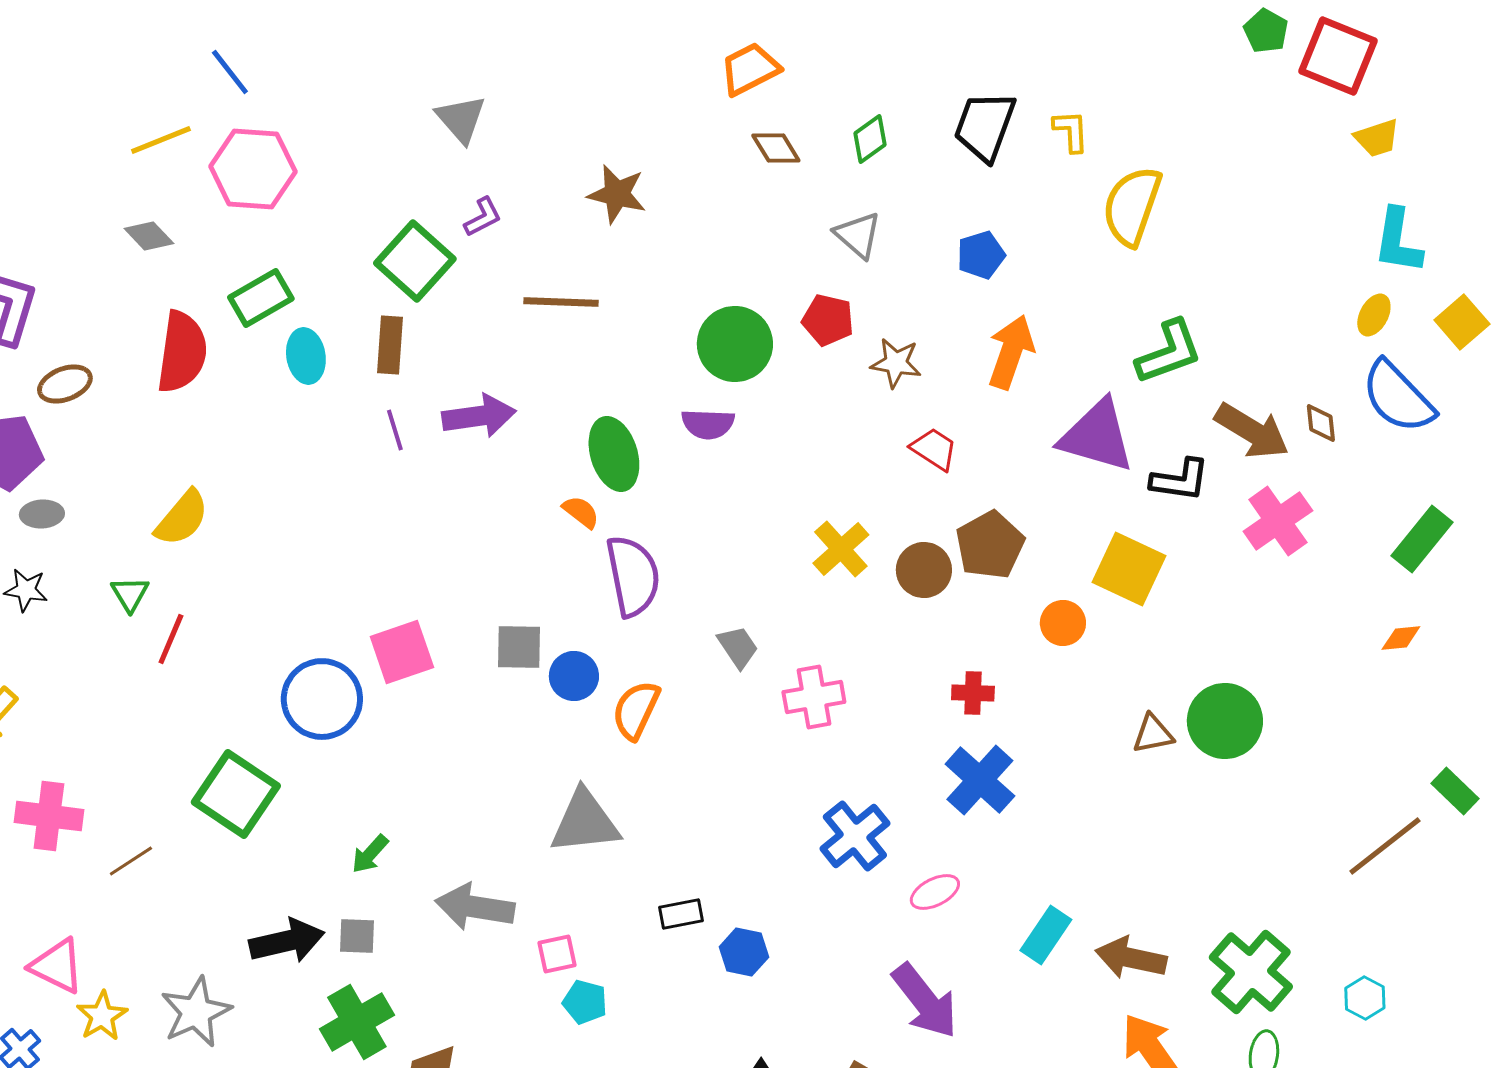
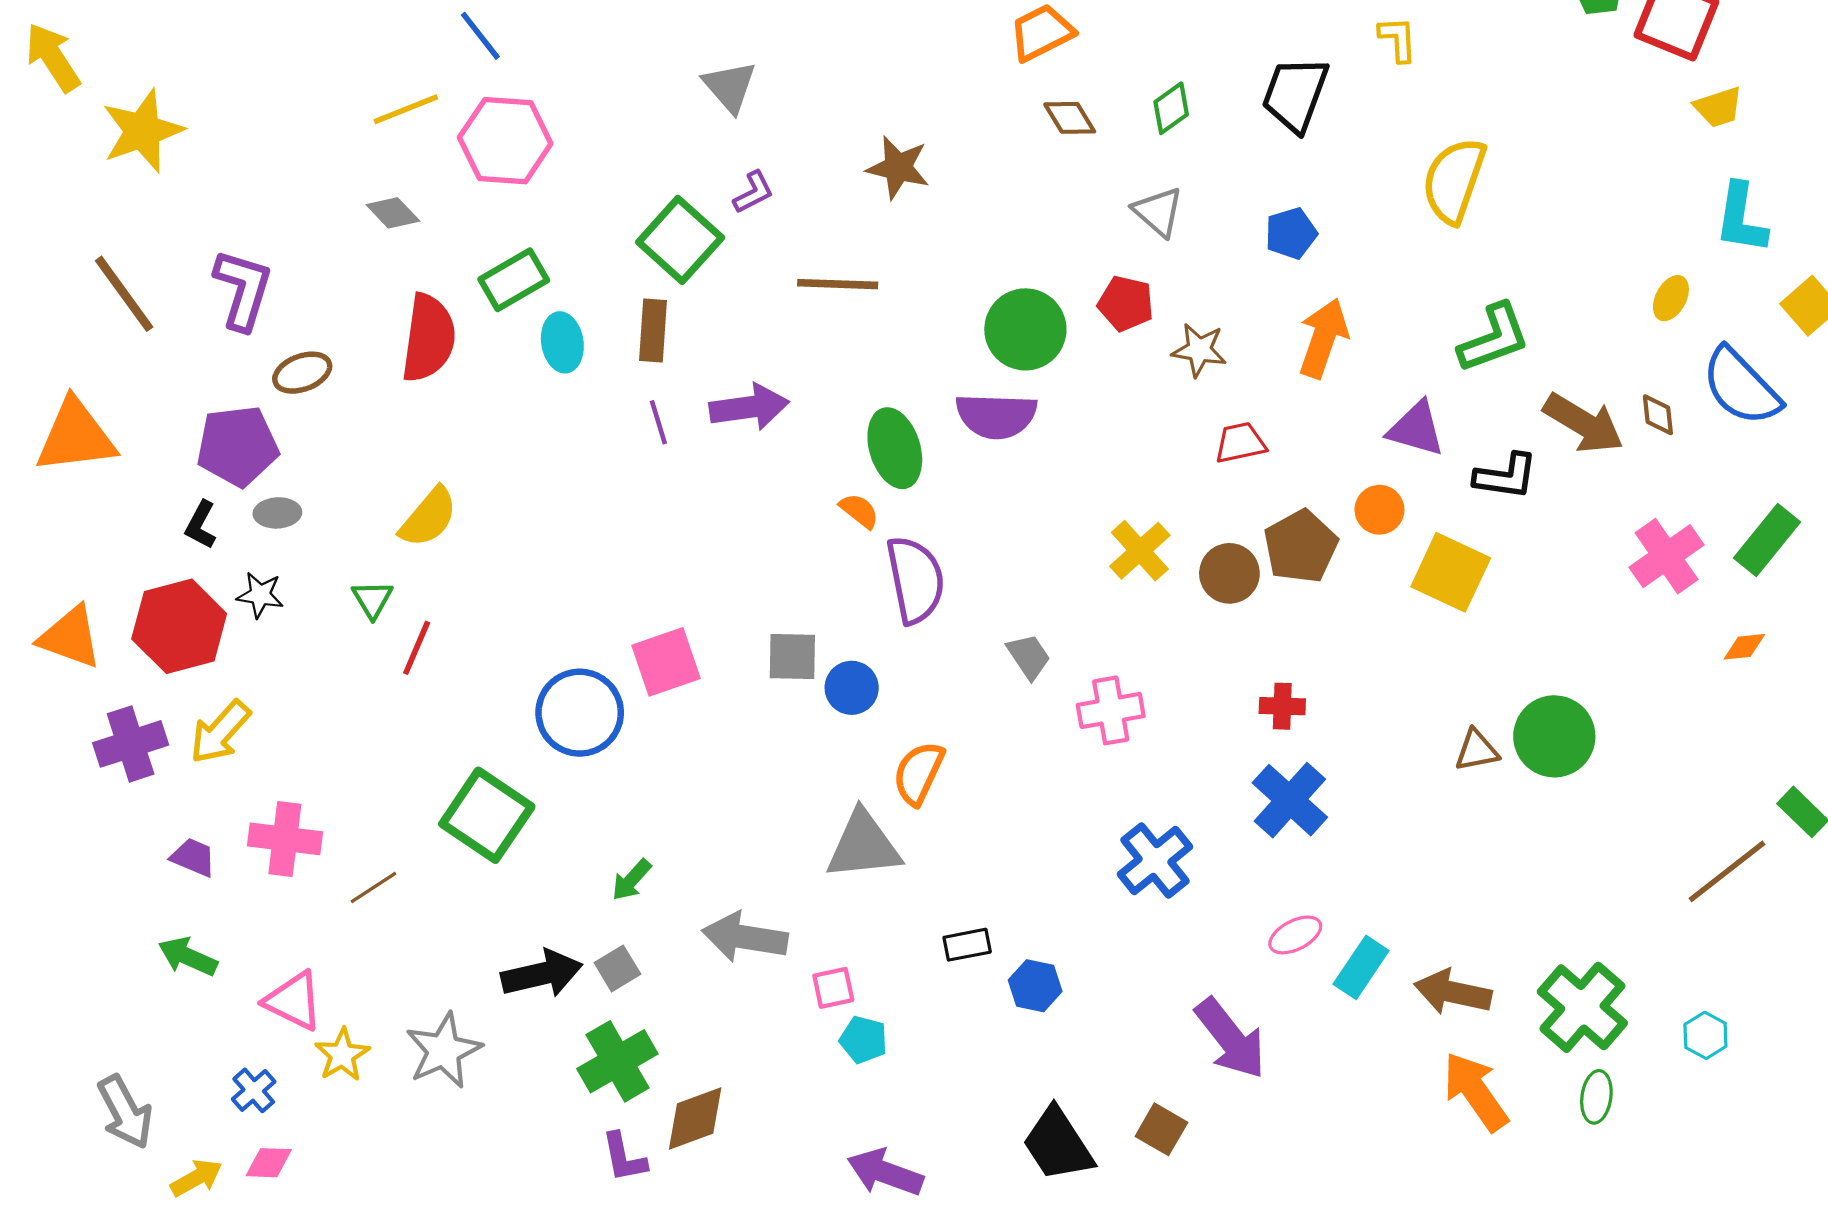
yellow L-shape: (1071, 131) -> (1398, 39), moved
yellow ellipse: (1374, 315) -> (1671, 298), moved
purple semicircle: (708, 424) -> (996, 416), size x1.4
purple triangle: (1097, 436) -> (1416, 429), size x0.7
red trapezoid: (934, 449) -> (1240, 443), turned -45
pink cross: (1278, 521) -> (1667, 556), moved
orange circle: (1063, 623) -> (1379, 510), moved
orange semicircle: (636, 710) -> (919, 773), moved
pink ellipse: (935, 892) -> (1295, 935), moved
gray square: (357, 936) -> (617, 968), turned -33

